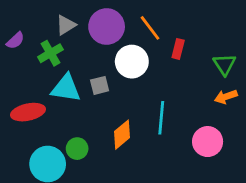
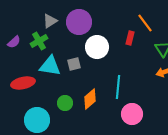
orange line: (150, 28) -> (145, 23), moved
purple semicircle: (15, 41) -> (14, 42), moved
pink circle: (208, 142) -> (132, 114), moved
green circle: (77, 149) -> (65, 103), moved

